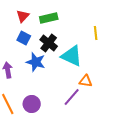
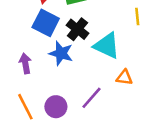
blue square: (24, 38) -> (46, 23), size x1.5
purple line: (72, 97) -> (91, 98), moved

